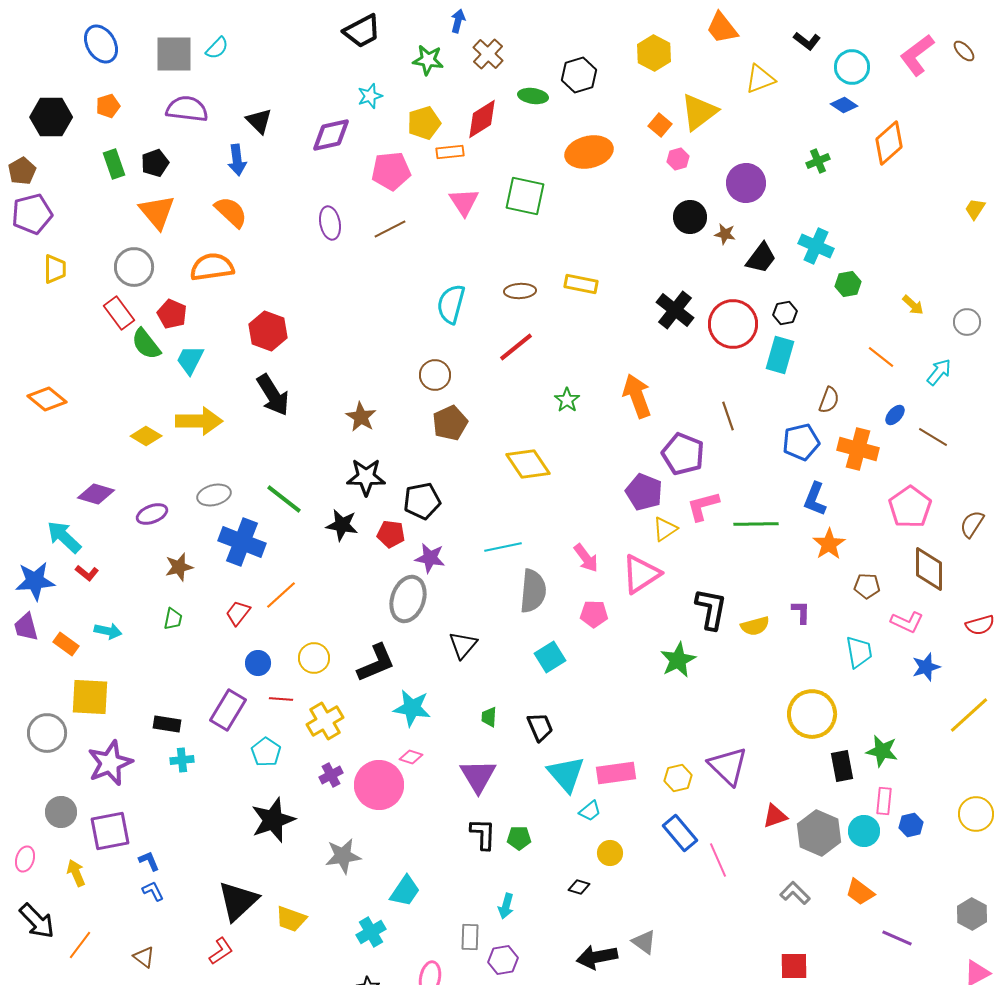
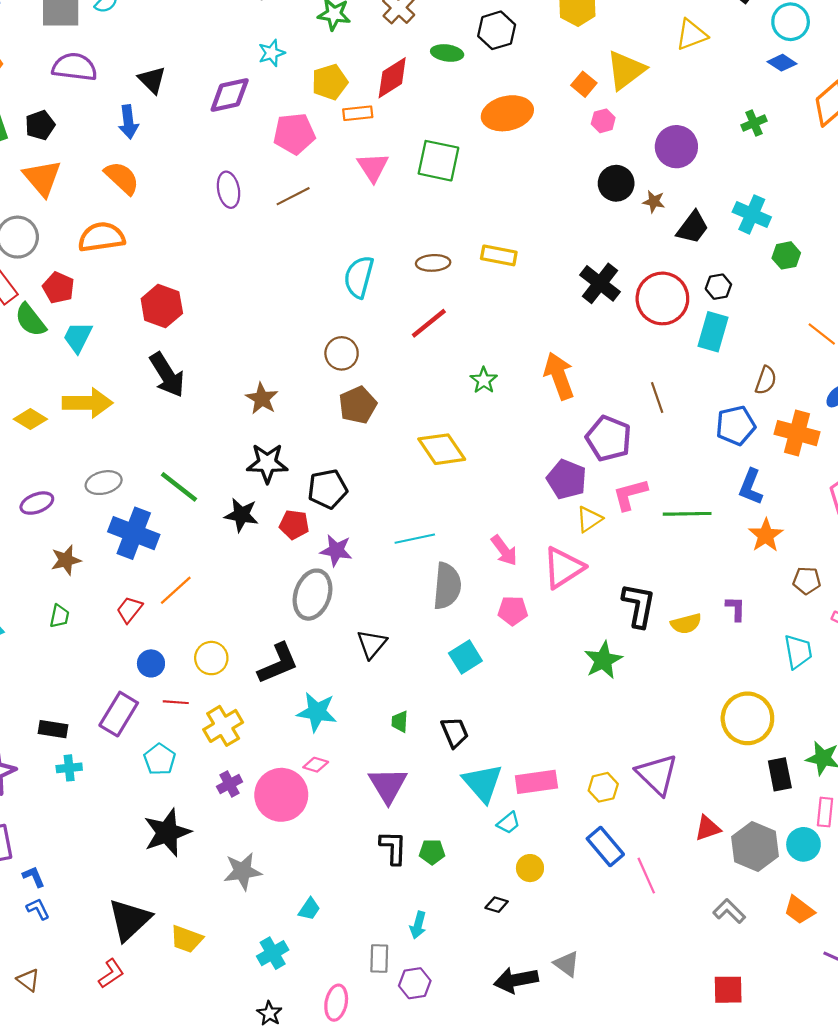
cyan trapezoid: (405, 891) -> (309, 909), size x0.7

